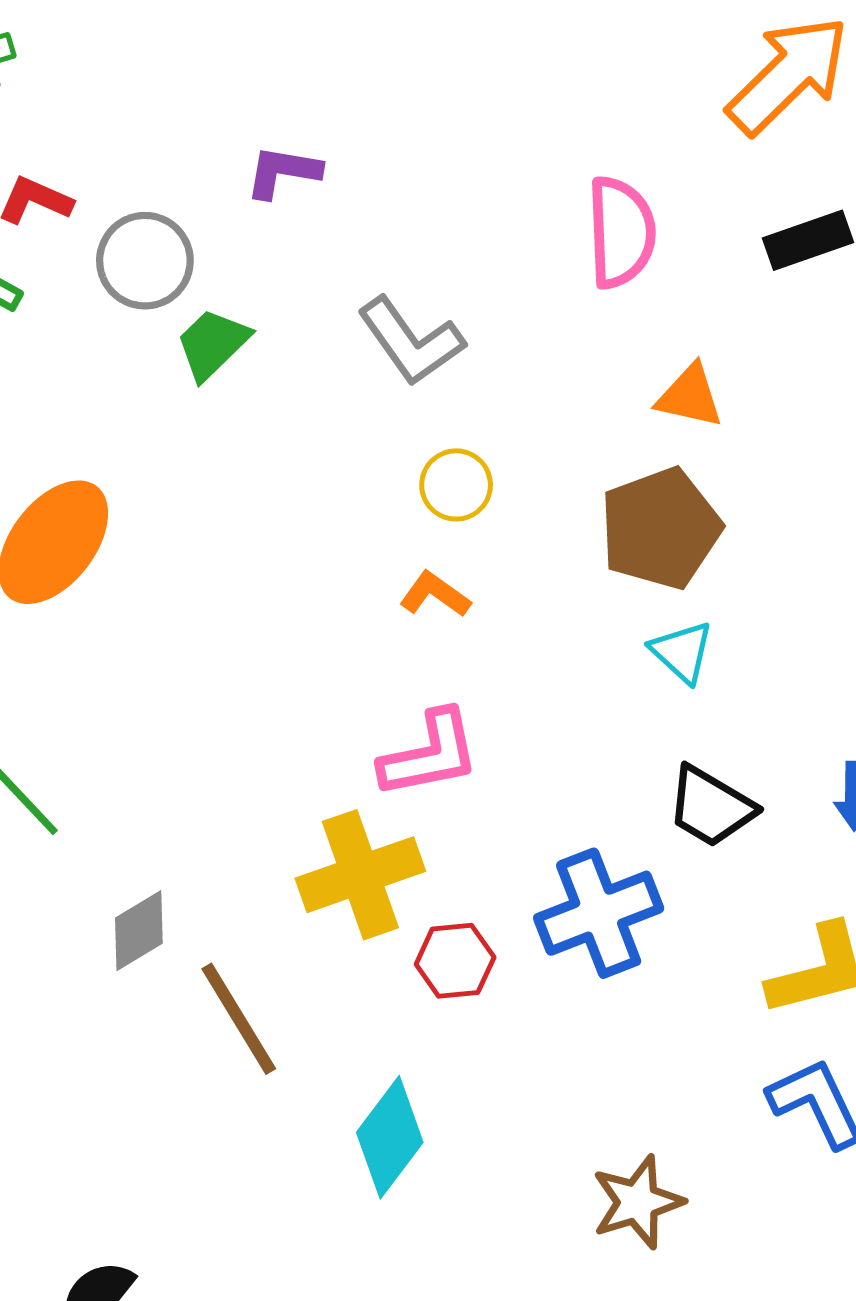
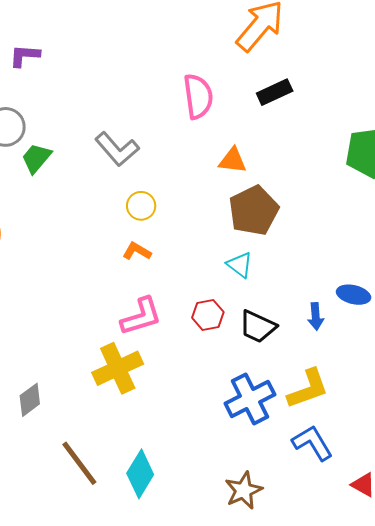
purple L-shape: (283, 172) -> (25, 56), moved
brown pentagon: (660, 528) -> (254, 211), moved
blue cross: (599, 913) -> (250, 399), moved
red hexagon: (455, 961) -> (208, 315), moved
brown line: (239, 1019) -> (79, 463), moved

